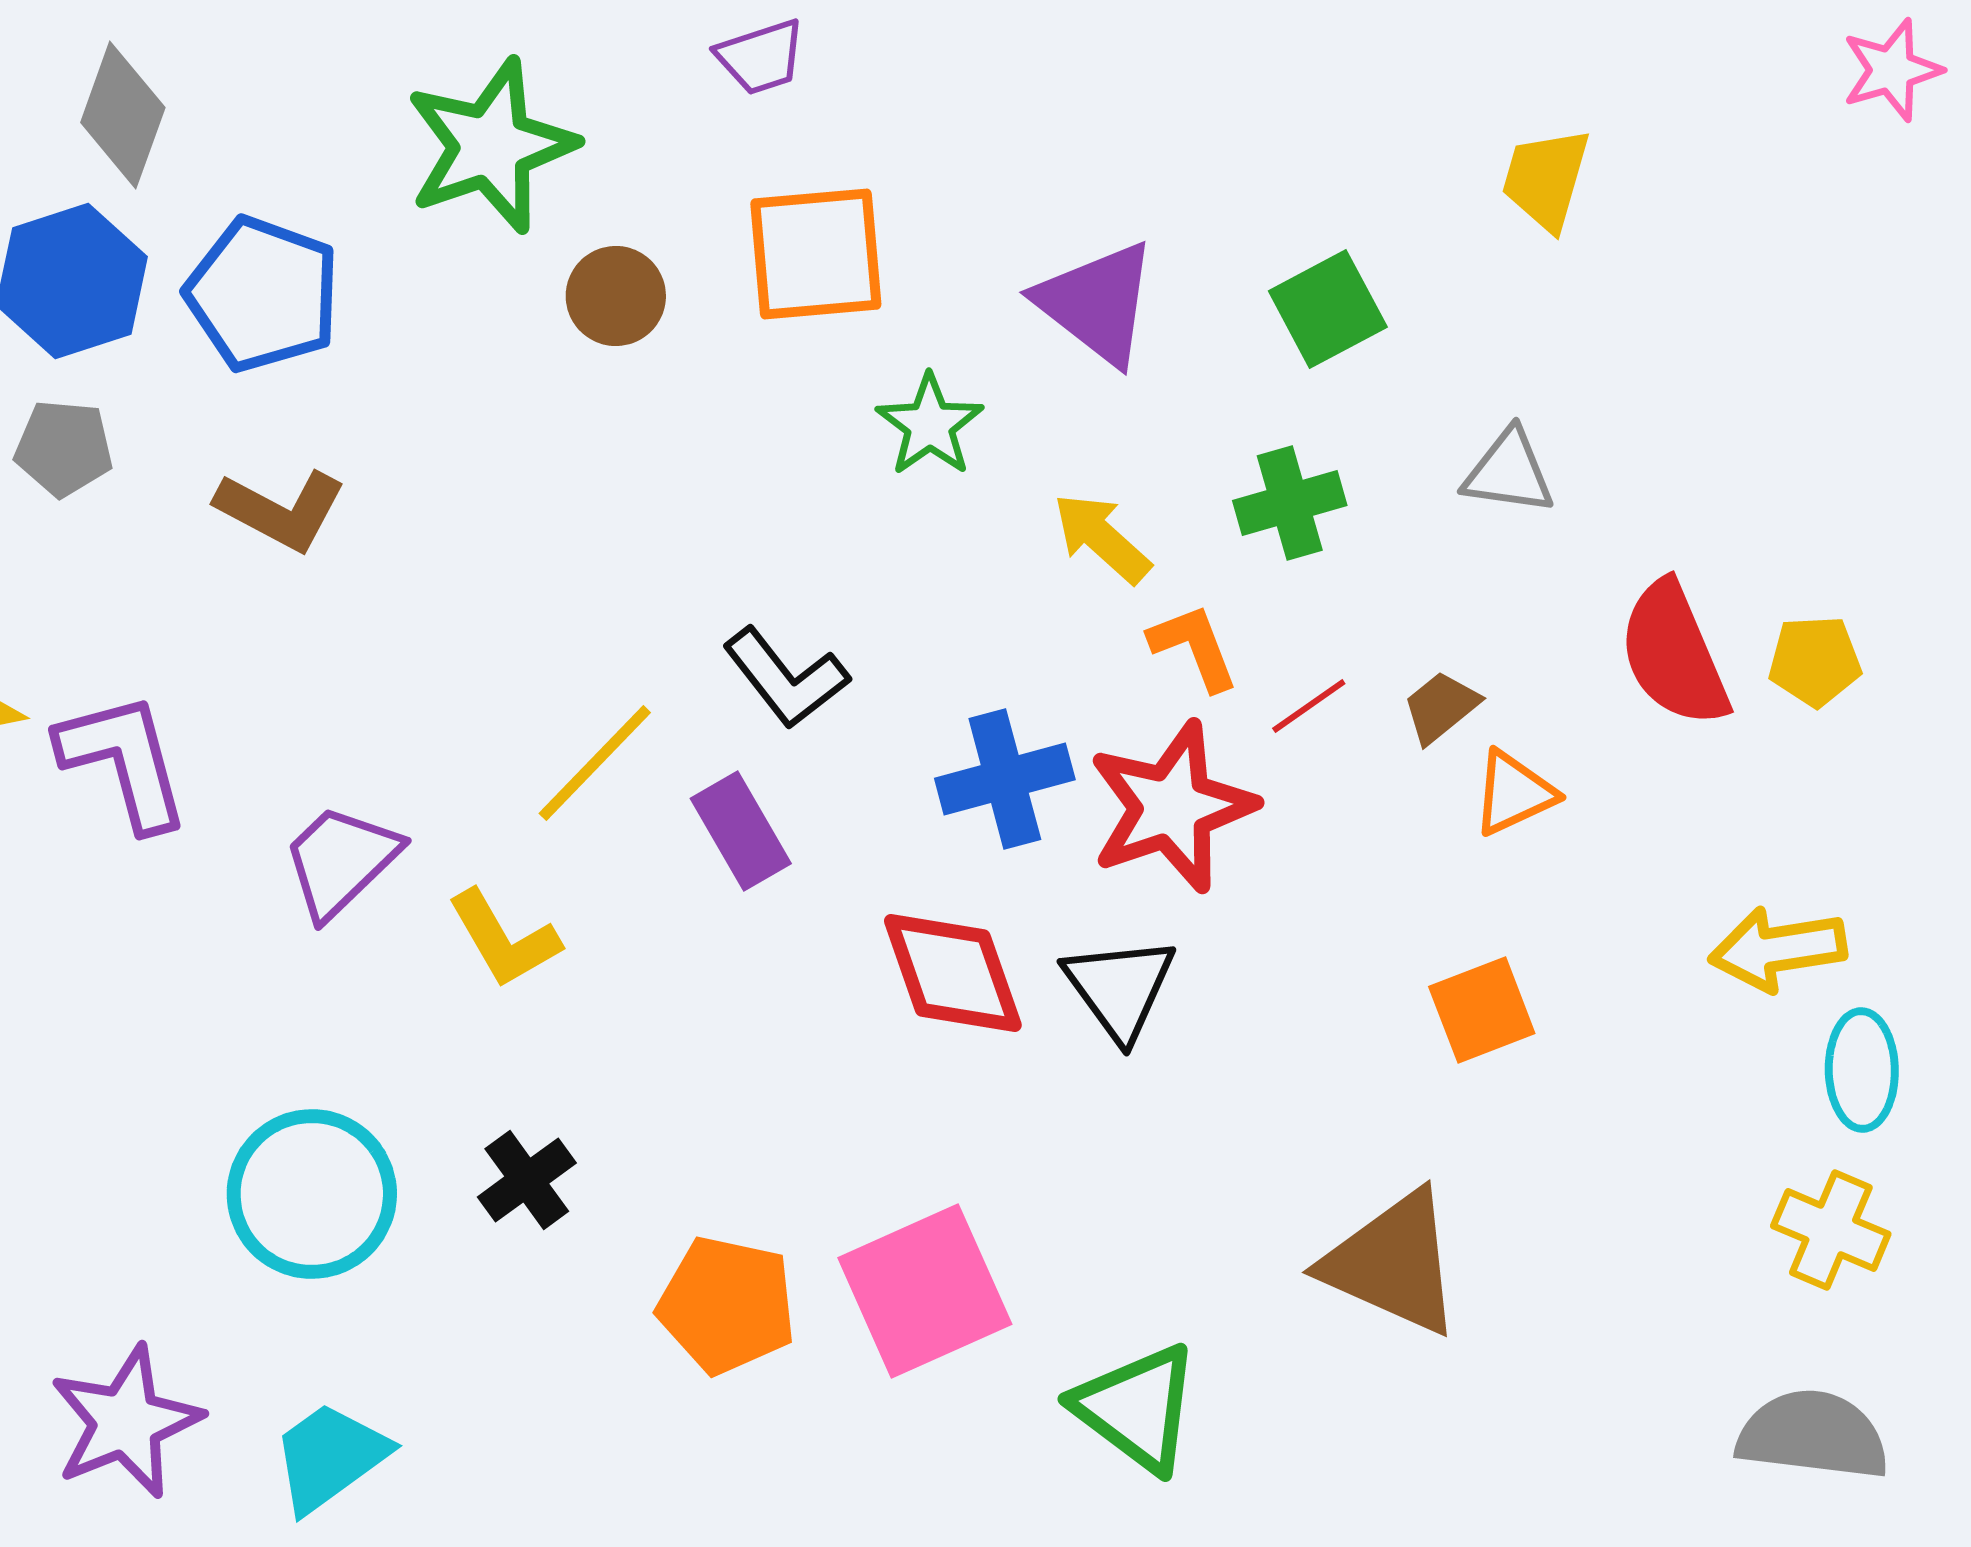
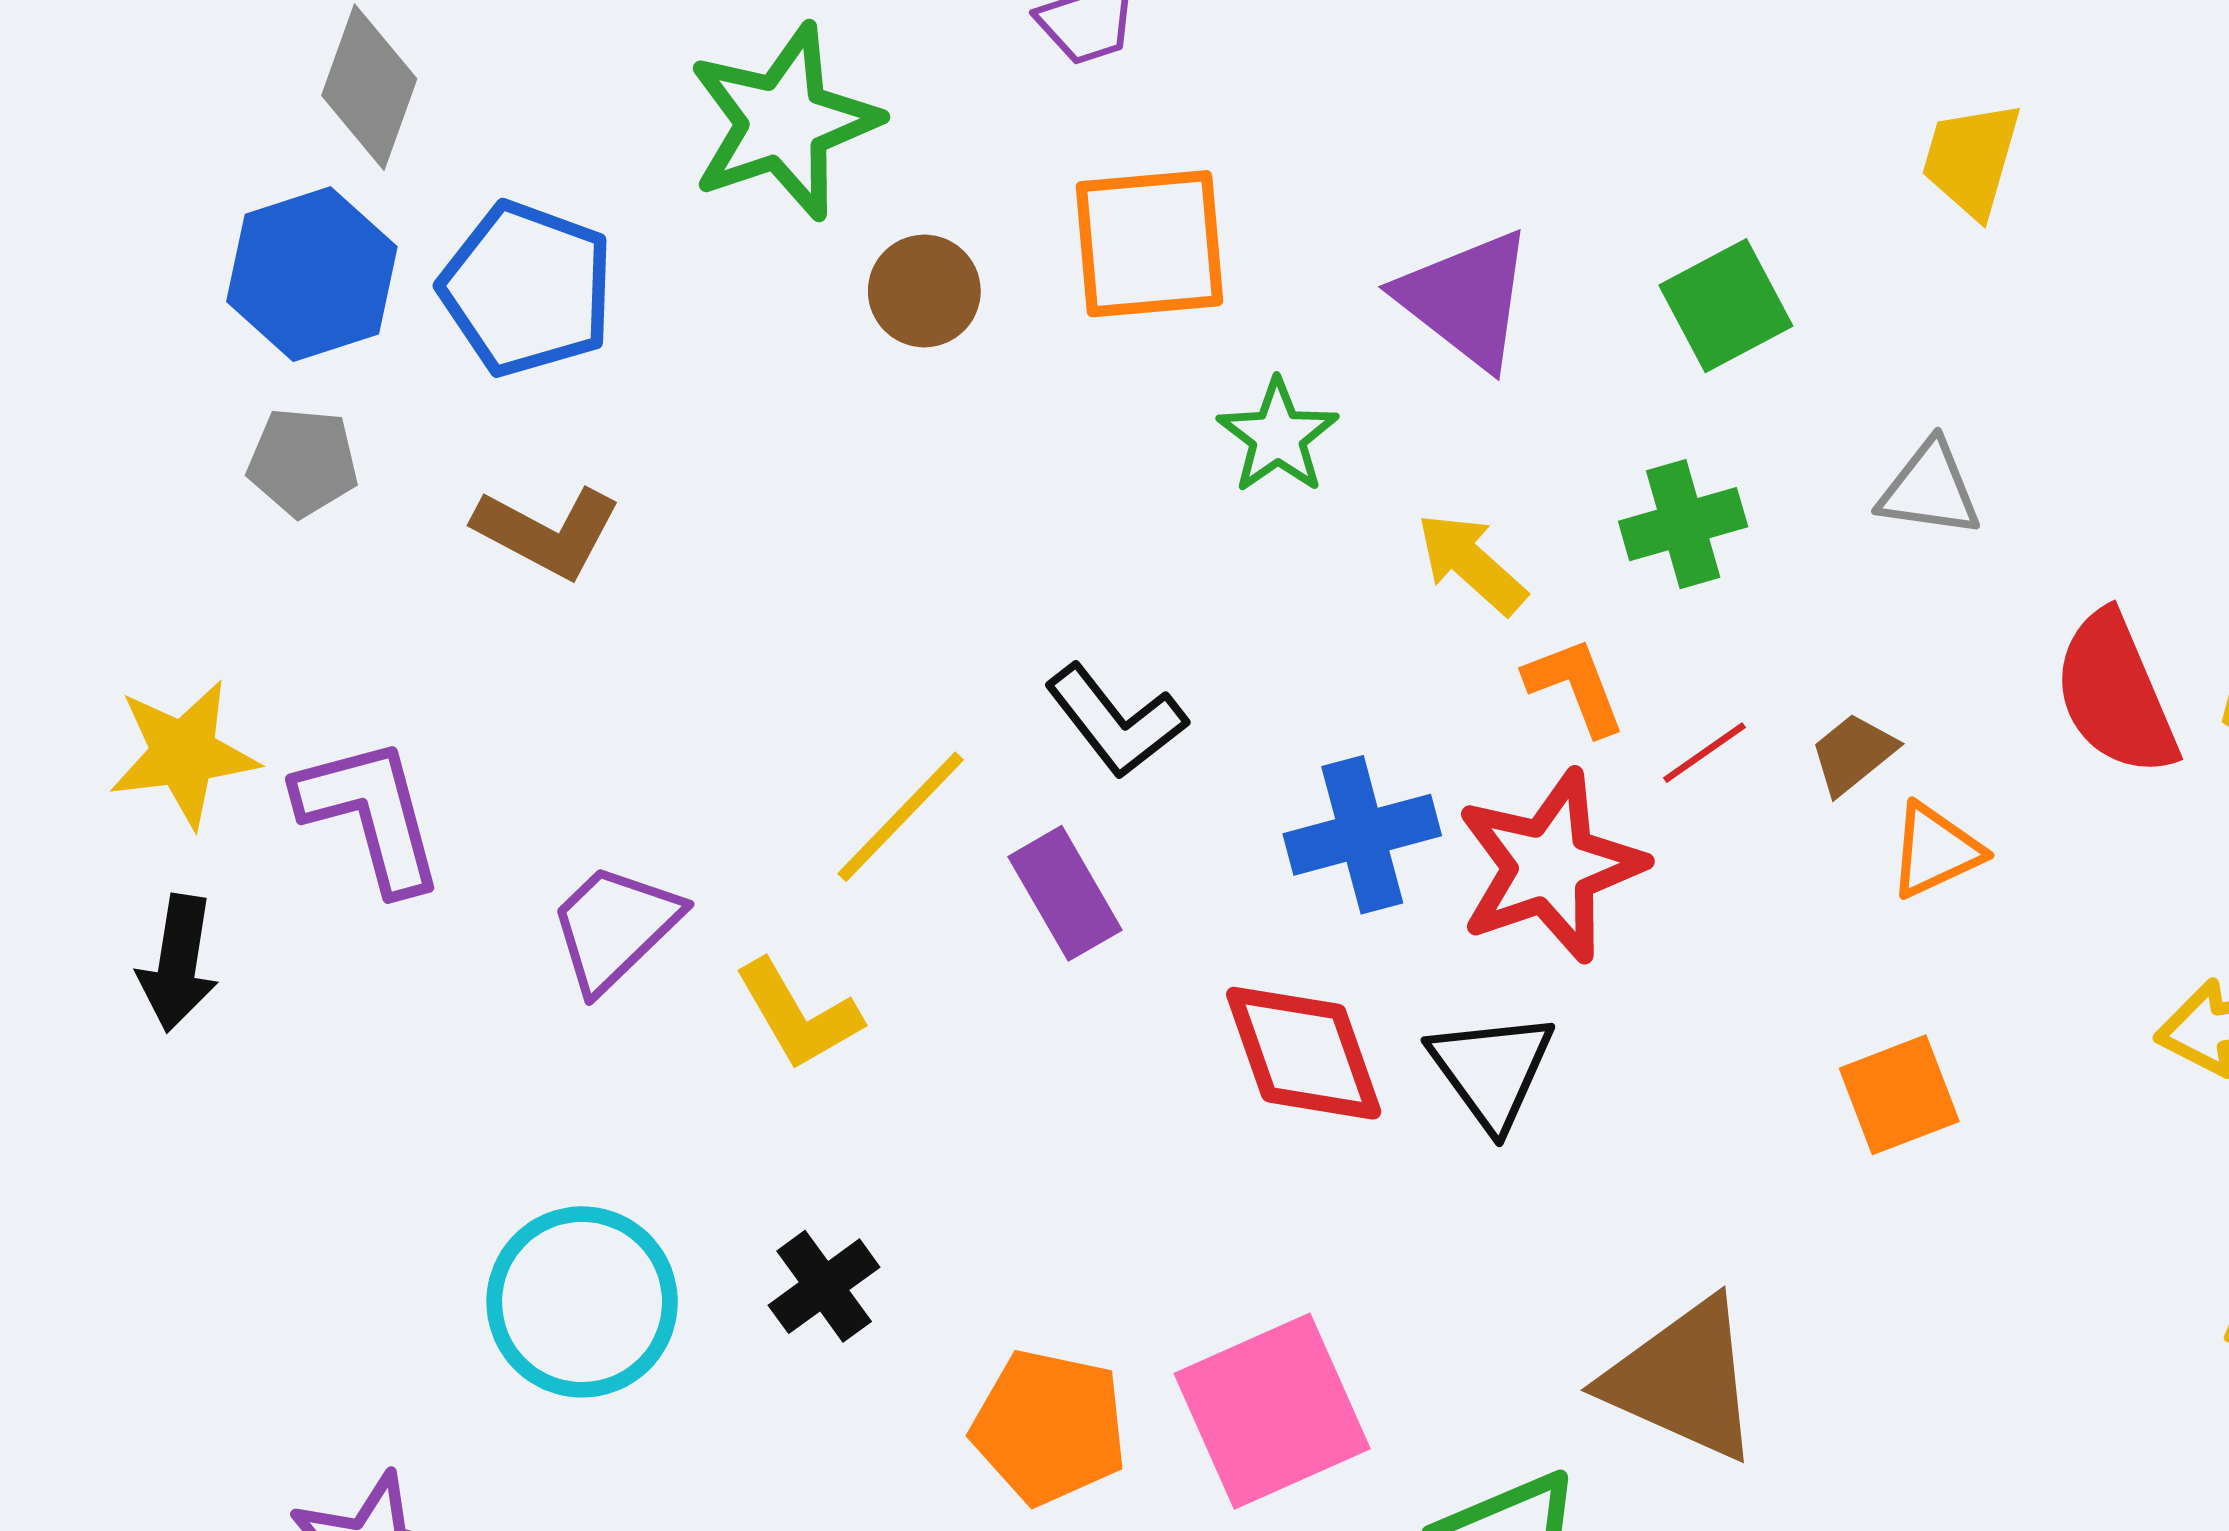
brown triangle: (1393, 1263) -> (1683, 1380), moved

